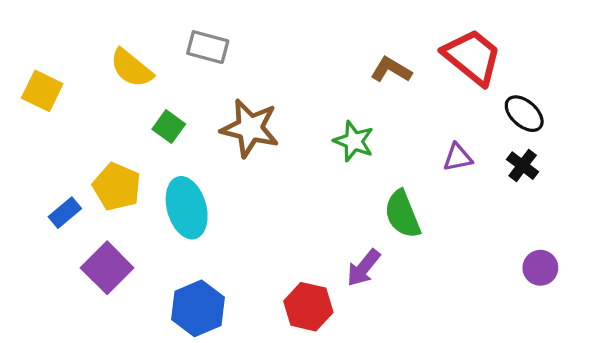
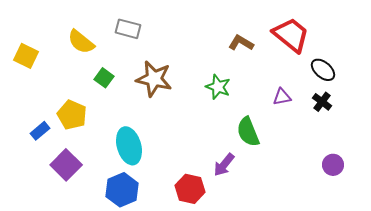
cyan ellipse: (187, 208) -> (129, 146), moved

